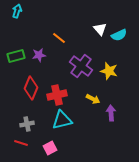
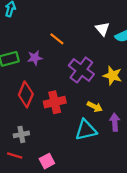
cyan triangle: (62, 120) -> (86, 130), moved

